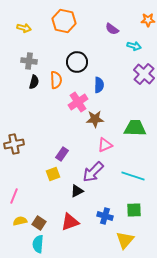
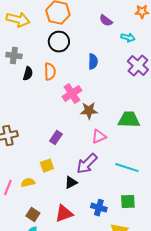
yellow arrow: (24, 28) -> (18, 20), size x1.6
gray cross: (29, 61) -> (14, 56), moved
black circle: (77, 62) -> (59, 42), moved
blue semicircle: (99, 85) -> (93, 62), moved
purple rectangle: (62, 154) -> (56, 138), moved
yellow semicircle: (20, 221) -> (28, 183), moved

